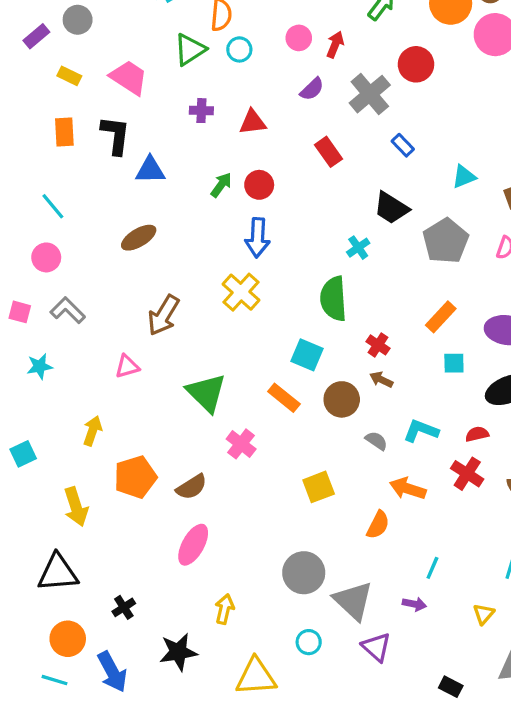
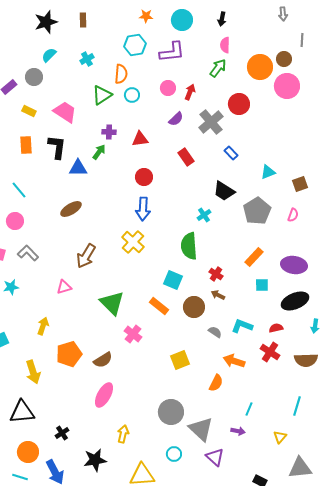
green arrow: (221, 185) -> (99, 152), moved

